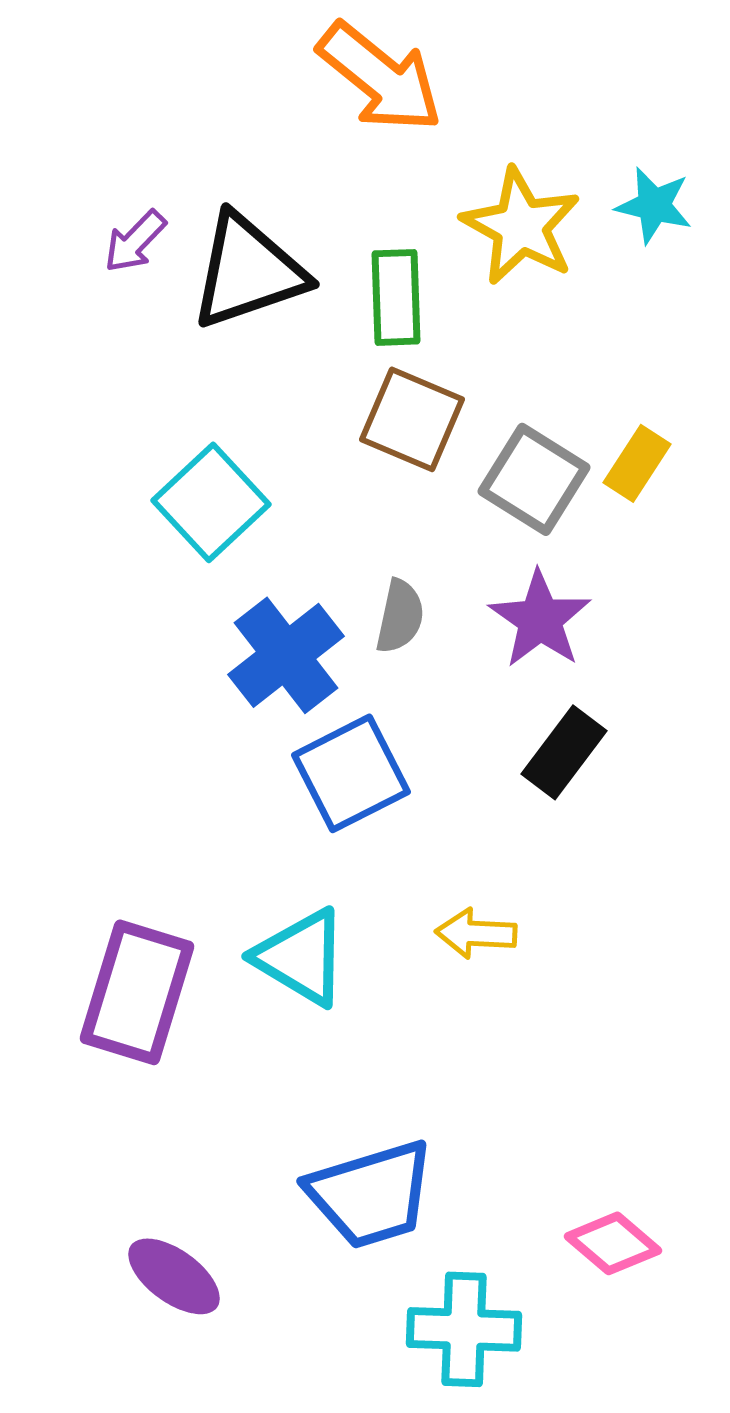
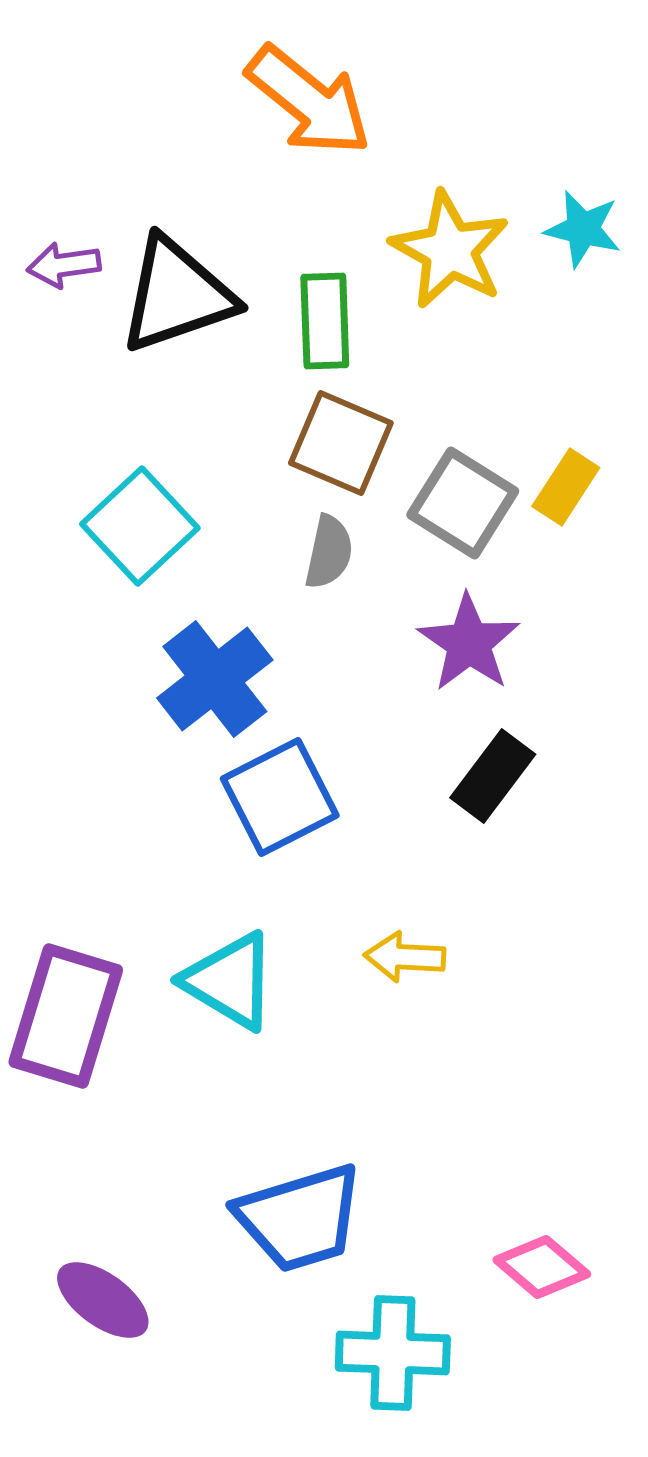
purple arrow: (135, 241) -> (64, 265), turned 38
gray semicircle: (400, 616) -> (329, 552), moved

